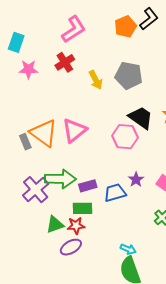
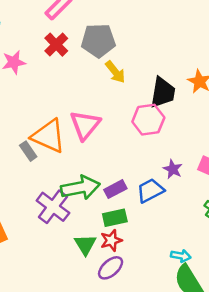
gray pentagon: (129, 75) -> (98, 41), moved
yellow arrow: (96, 80) -> (115, 72), moved
black trapezoid: (141, 118) -> (163, 93), turned 76
green triangle: (55, 225) -> (85, 245), turned -30

